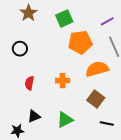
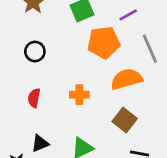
purple line: (107, 21) -> (128, 15), moved
black circle: (20, 49) -> (35, 51), moved

